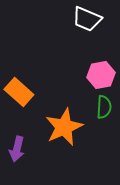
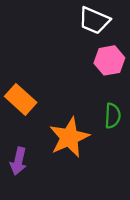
pink hexagon: (101, 75) -> (109, 60), moved

